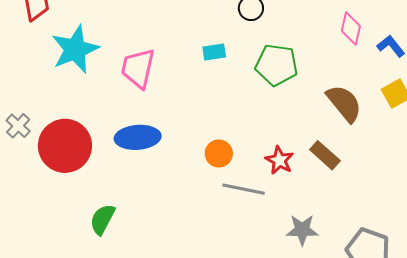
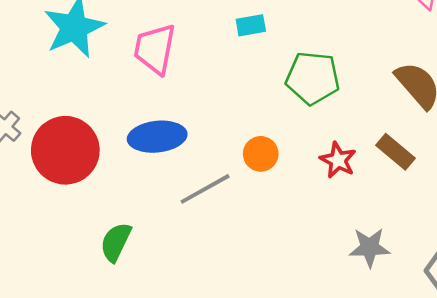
green pentagon: (276, 65) -> (313, 78), moved
gray line: (244, 189) -> (205, 189), moved, turned -39

